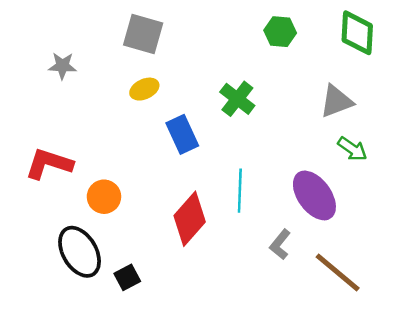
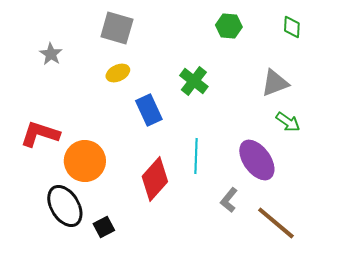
green diamond: (357, 33) -> (292, 27), size x0.6
gray star: (62, 66) -> (51, 54), turned 30
orange circle: (104, 197) -> (85, 161), size x1.5

